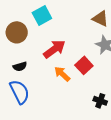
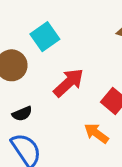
orange arrow: (62, 74) -> (96, 133), moved

